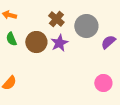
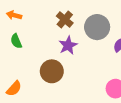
brown circle: (36, 42) -> (52, 71), moved

